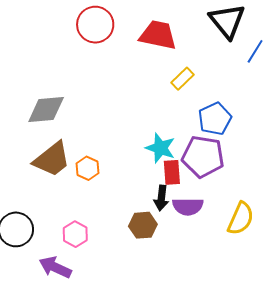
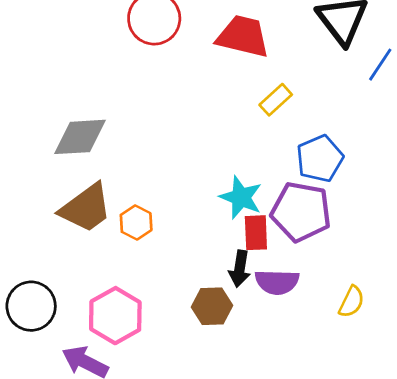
yellow semicircle: (241, 219) -> (351, 302), size x0.7
pink hexagon: (75, 234) -> (115, 316), size x1.5

